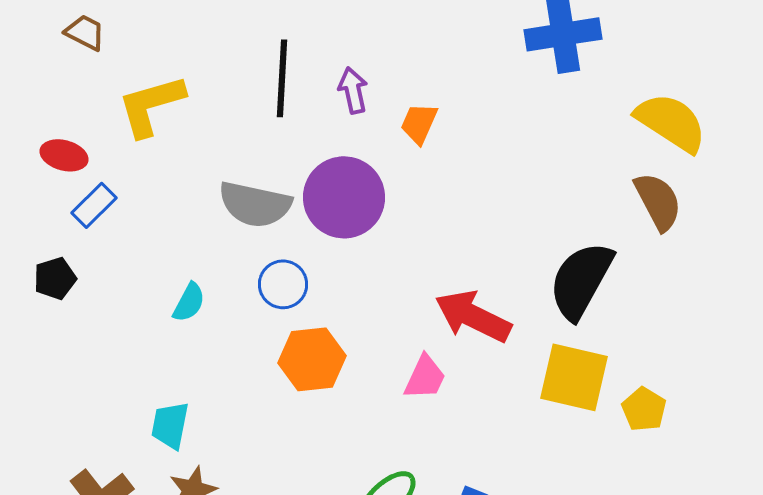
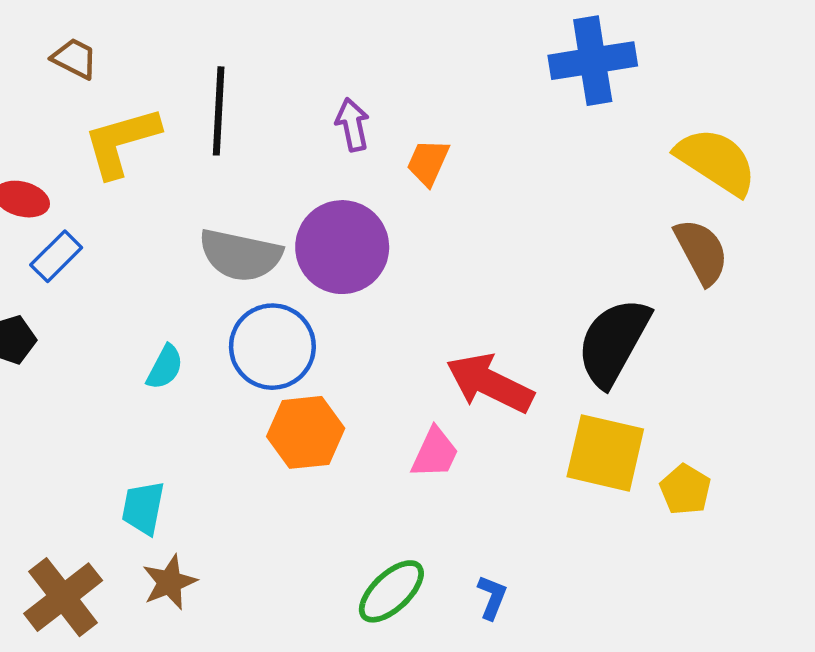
brown trapezoid: (85, 32) -> (75, 58), moved
black line: (282, 78) -> (219, 111), moved
blue circle: (283, 284) -> (272, 347), size x1.5

